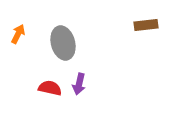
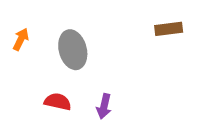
purple arrow: (79, 84) -> (104, 106), moved

